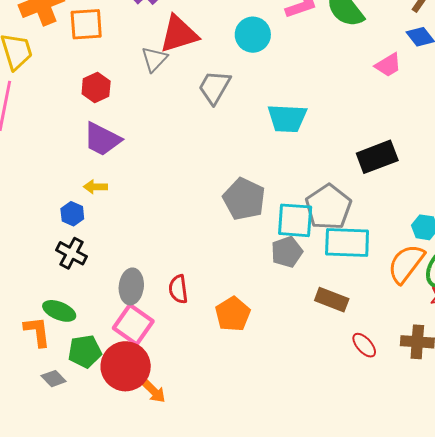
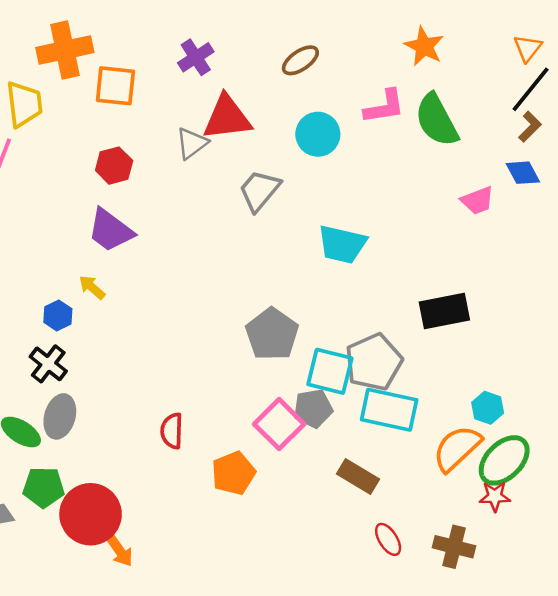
yellow arrow: (95, 187) -> (92, 287), turned 30
gray ellipse: (131, 286) -> (60, 416), moved
pink square: (133, 325) -> (279, 424), moved

